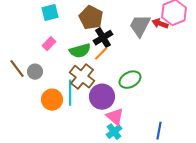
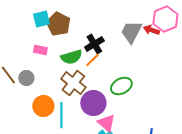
brown pentagon: (91, 18) -> (58, 24), moved
pink rectangle: (49, 44) -> (40, 50), turned 56
cyan line: (70, 93) -> (61, 115), moved

